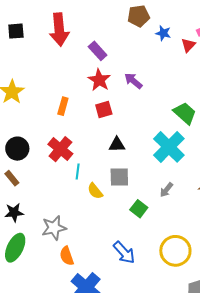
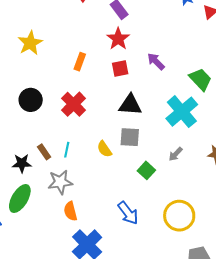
purple arrow: (133, 81) -> (156, 61), moved
black triangle: (117, 145) -> (130, 105), size x1.4
cyan line: (78, 172) -> (67, 150), moved
brown rectangle: (12, 178) -> (44, 152), moved

